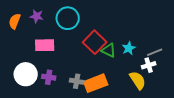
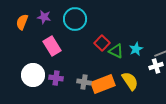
red square: (95, 42) -> (102, 43), size x0.7
pink rectangle: (45, 45) -> (52, 46), turned 60
yellow semicircle: (138, 80) -> (130, 81), moved

